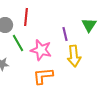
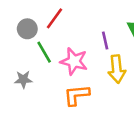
red line: (26, 17) -> (55, 18), turned 30

